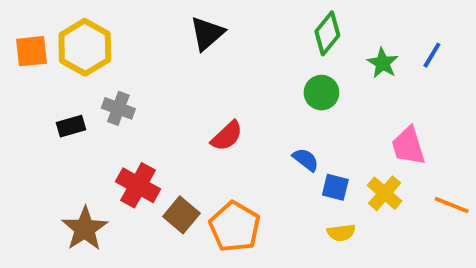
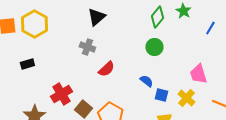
green star: (383, 63) -> (183, 11), moved
gray cross: (118, 108) -> (87, 47), moved
red cross: (138, 185) -> (61, 94), turned 30

